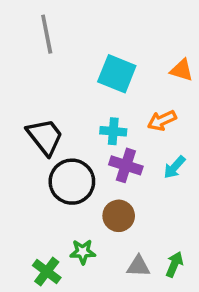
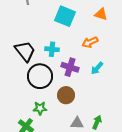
cyan cross: (113, 131) -> (52, 49), moved
green star: (83, 252) -> (40, 108), moved

